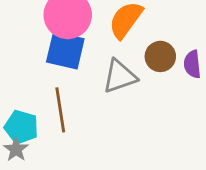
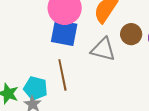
gray triangle: (120, 76) -> (103, 49), turned 36

